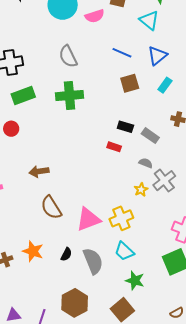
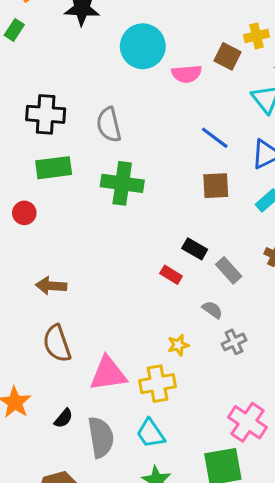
gray semicircle: (68, 56) -> (109, 125), moved
gray cross: (164, 181) -> (234, 342), size x0.7
yellow star: (141, 190) -> (178, 345), moved

